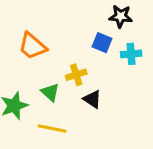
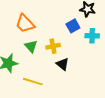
blue square: (102, 43) -> (73, 26), turned 32
green triangle: (50, 92) -> (31, 46), moved

